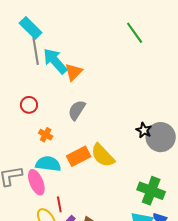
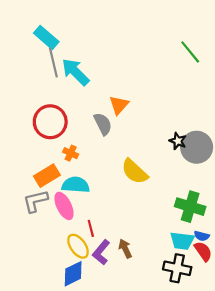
green line: (135, 33) -> (190, 52), moved
orange triangle: (74, 72) -> (119, 105), moved
red circle: (29, 105) -> (50, 122), size x1.8
gray semicircle: (77, 110) -> (103, 124), turned 125
orange rectangle: (79, 156) -> (47, 176), moved

